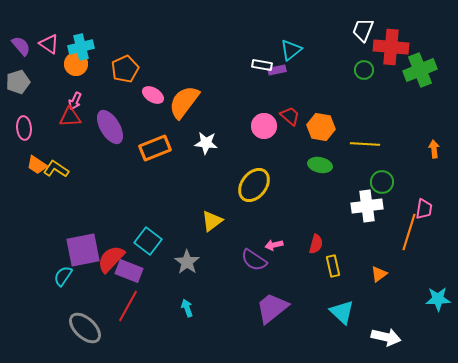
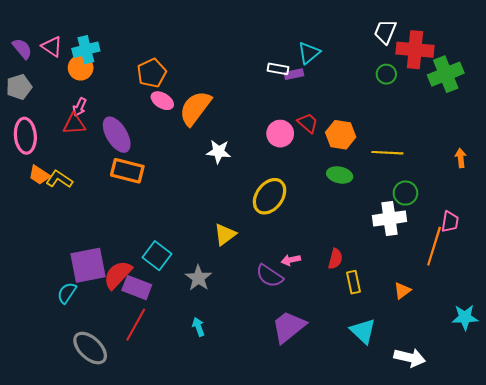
orange pentagon: (125, 69) -> (152, 73), moved
pink ellipse: (24, 128) -> (25, 136), size x1.4
orange rectangle: (155, 148) -> (127, 171), moved, turned 36

